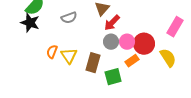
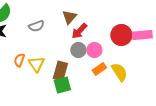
pink rectangle: (175, 27) -> (142, 35), turned 54
red circle: (144, 44) -> (121, 35), moved
yellow semicircle: (168, 58) -> (119, 72), moved
green square: (113, 77) -> (62, 85), moved

